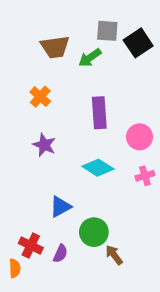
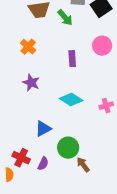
green arrow: (90, 58) -> (65, 18), turned -96
purple rectangle: (99, 113) -> (72, 59), size x0.7
pink circle: (140, 137) -> (102, 46), moved

